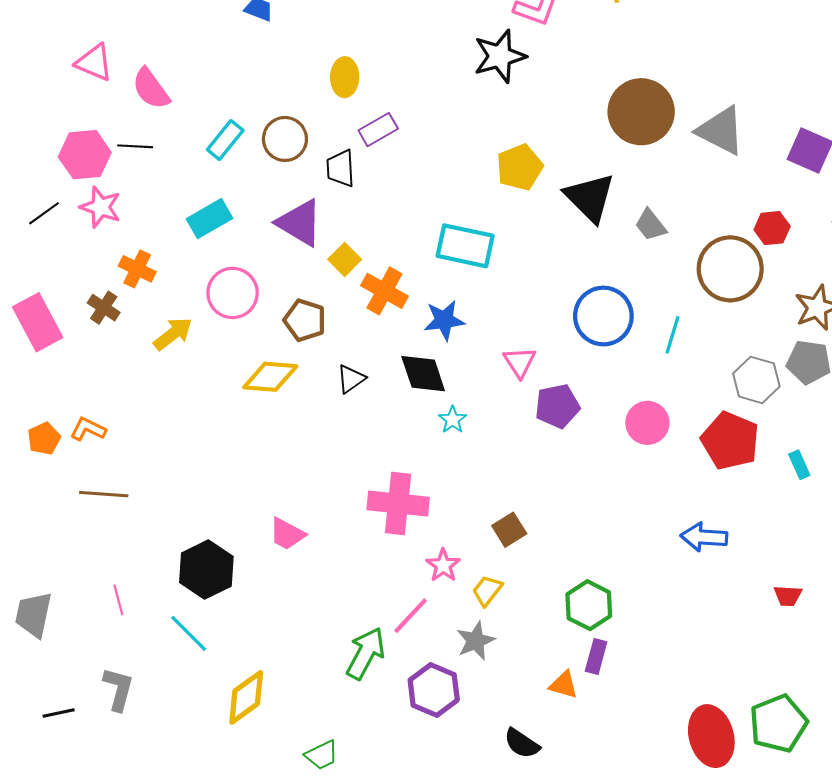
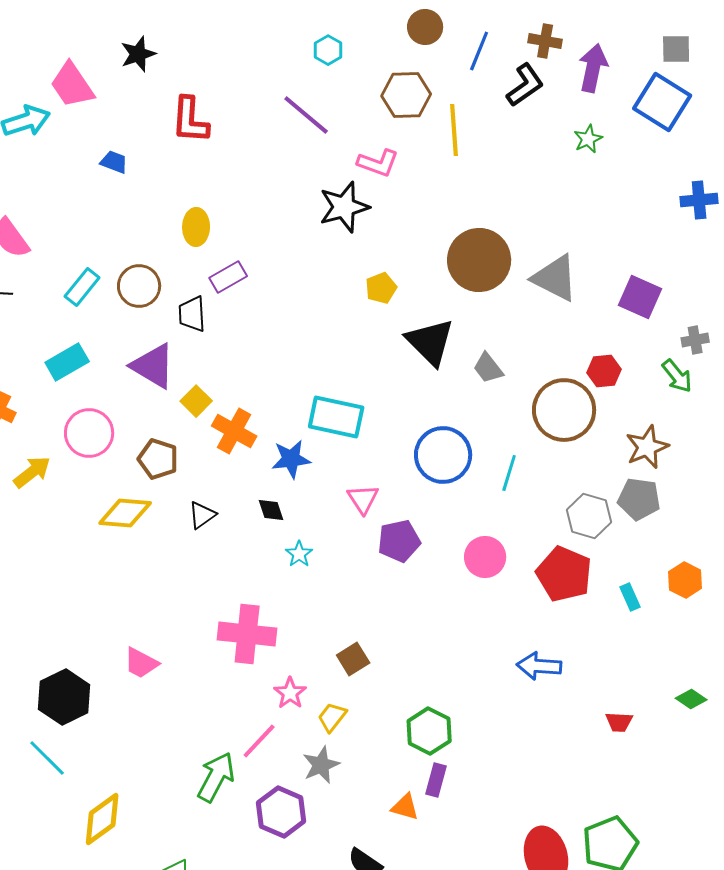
yellow pentagon: (520, 167) -> (381, 288), moved, size x0.7
cyan rectangle: (465, 246) -> (336, 417), moved
black diamond: (423, 374) -> (271, 510), size x0.6

